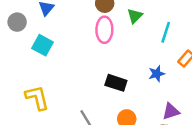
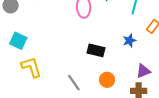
cyan square: (42, 45) -> (18, 41), moved

